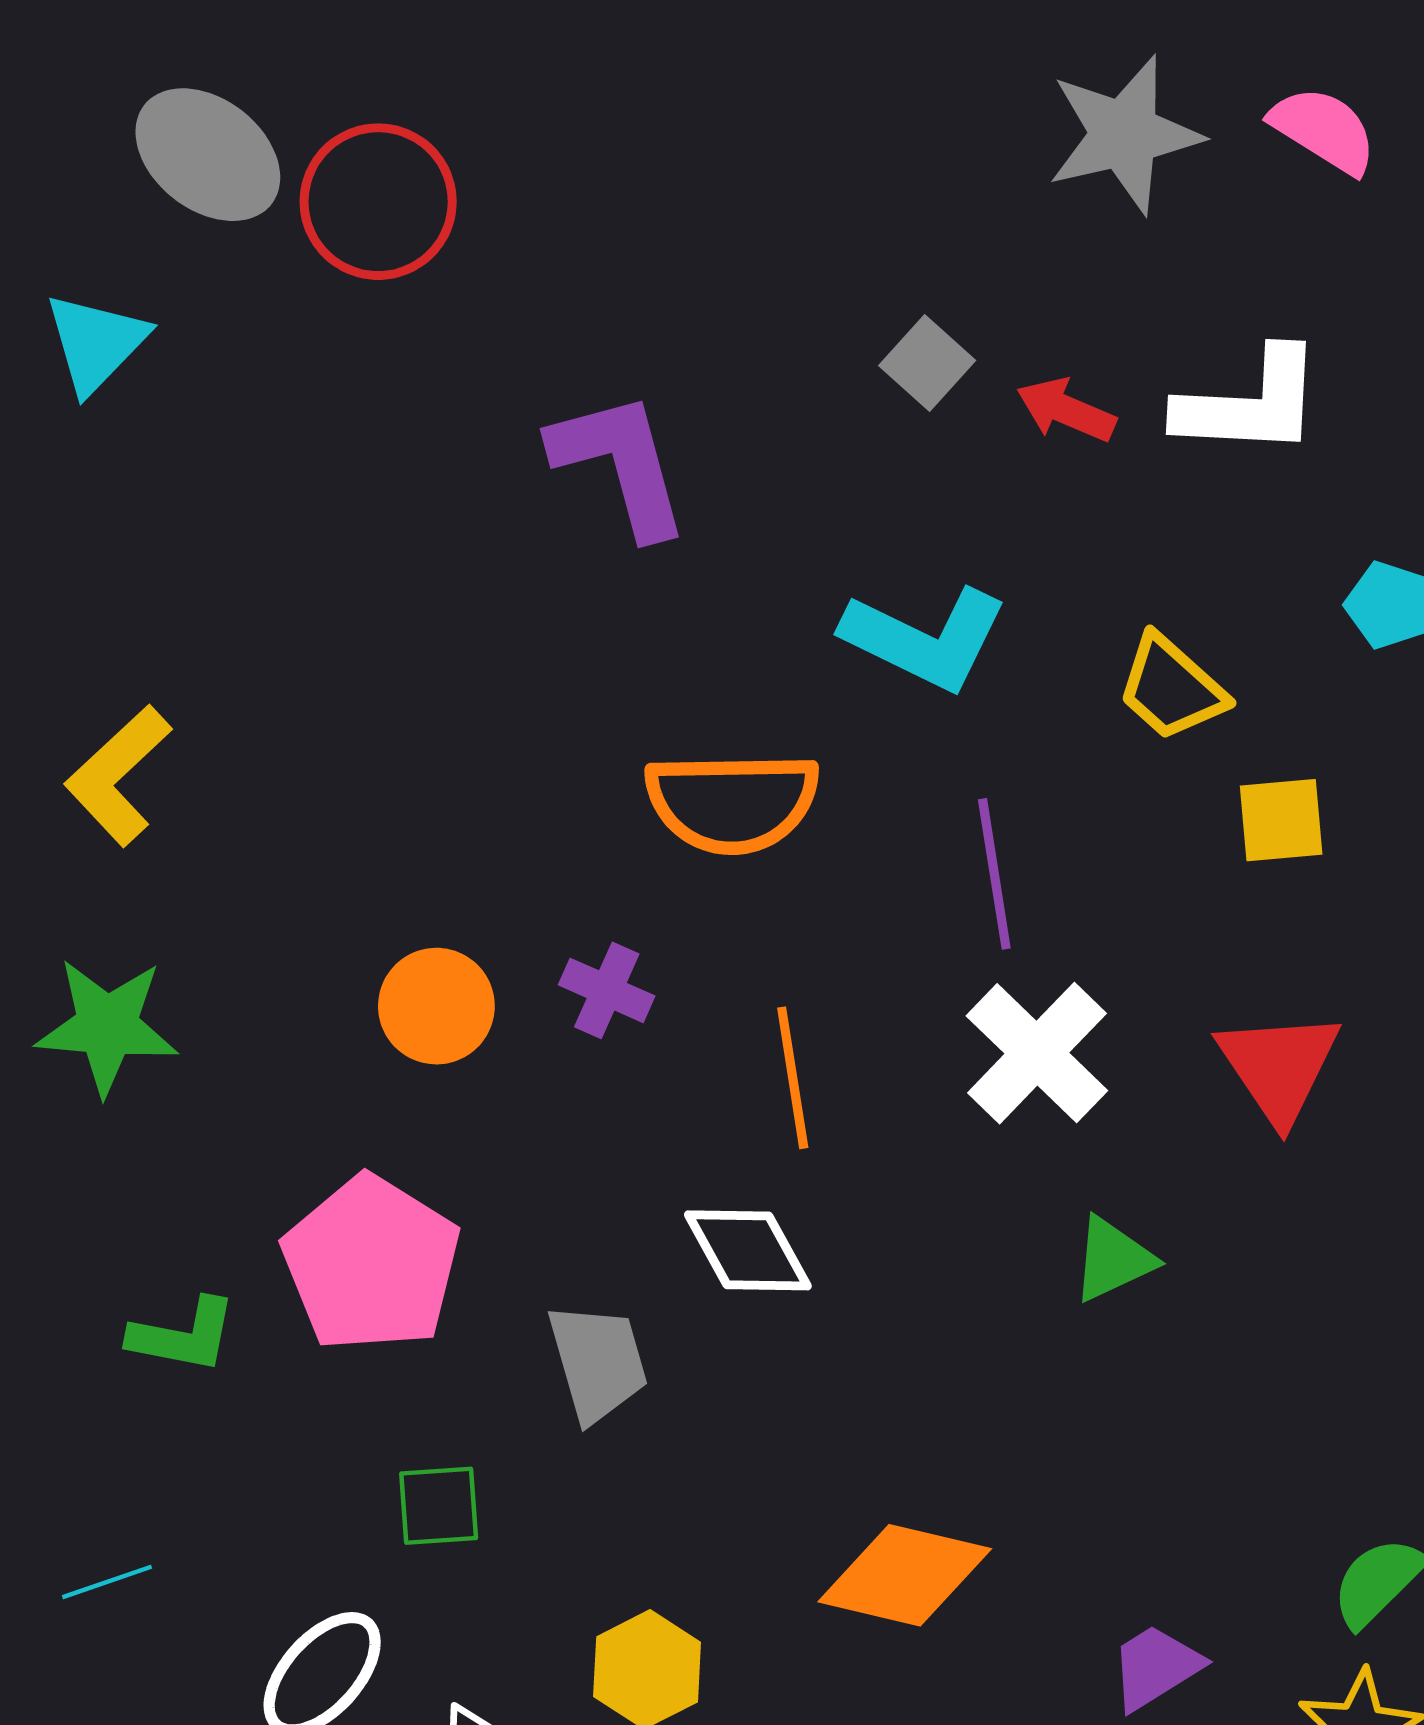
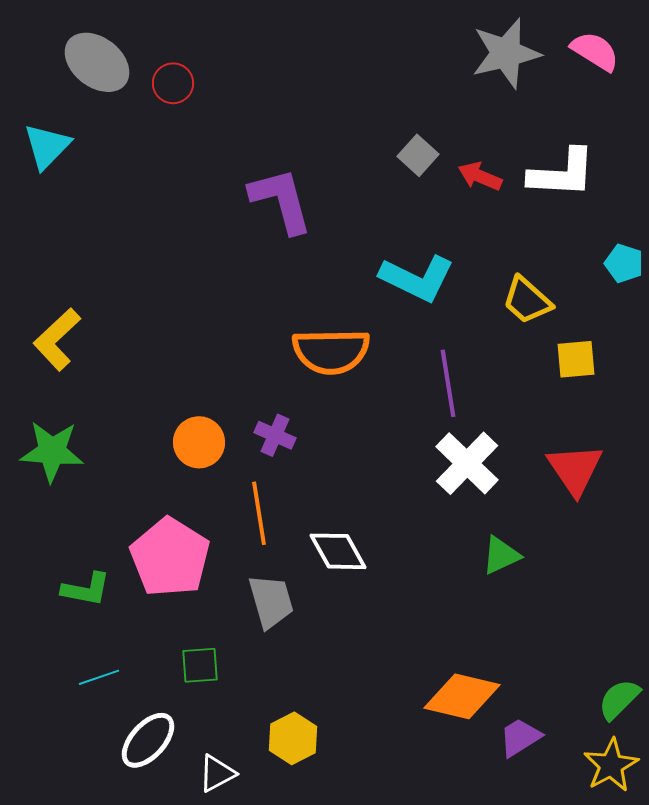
red circle: (378, 202) -> (173, 83), size x0.6
orange line: (793, 1078) -> (259, 513), moved
orange diamond: (905, 1575) -> (462, 696), moved
cyan line: (107, 1582) -> (99, 677), moved

